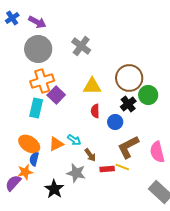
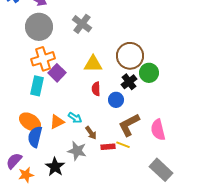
blue semicircle: (34, 159) -> (35, 137), size x1.5
orange star: (25, 172) -> (26, 175), moved

